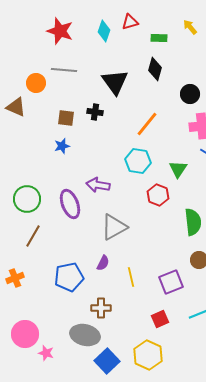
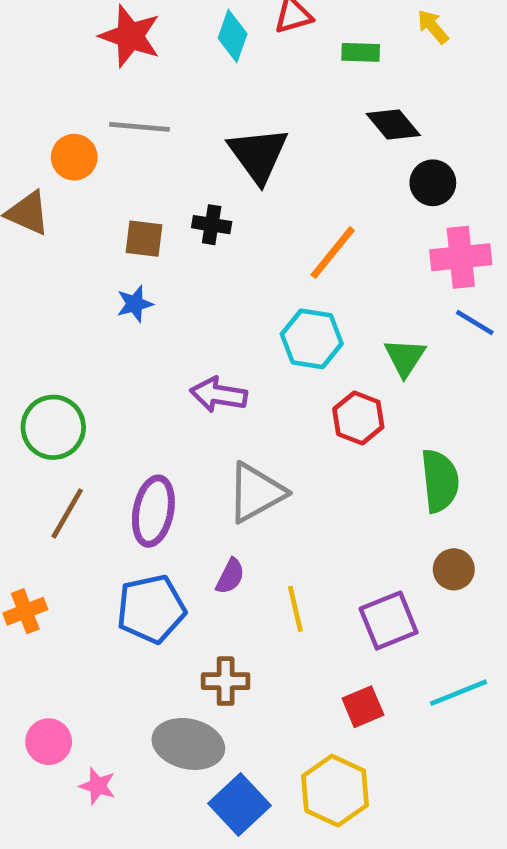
black diamond: (155, 69) -> (393, 125), moved, turned -55
purple ellipse: (70, 204) -> (153, 511), moved, turned 32
pink circle: (25, 334) -> (49, 742), size x0.7

